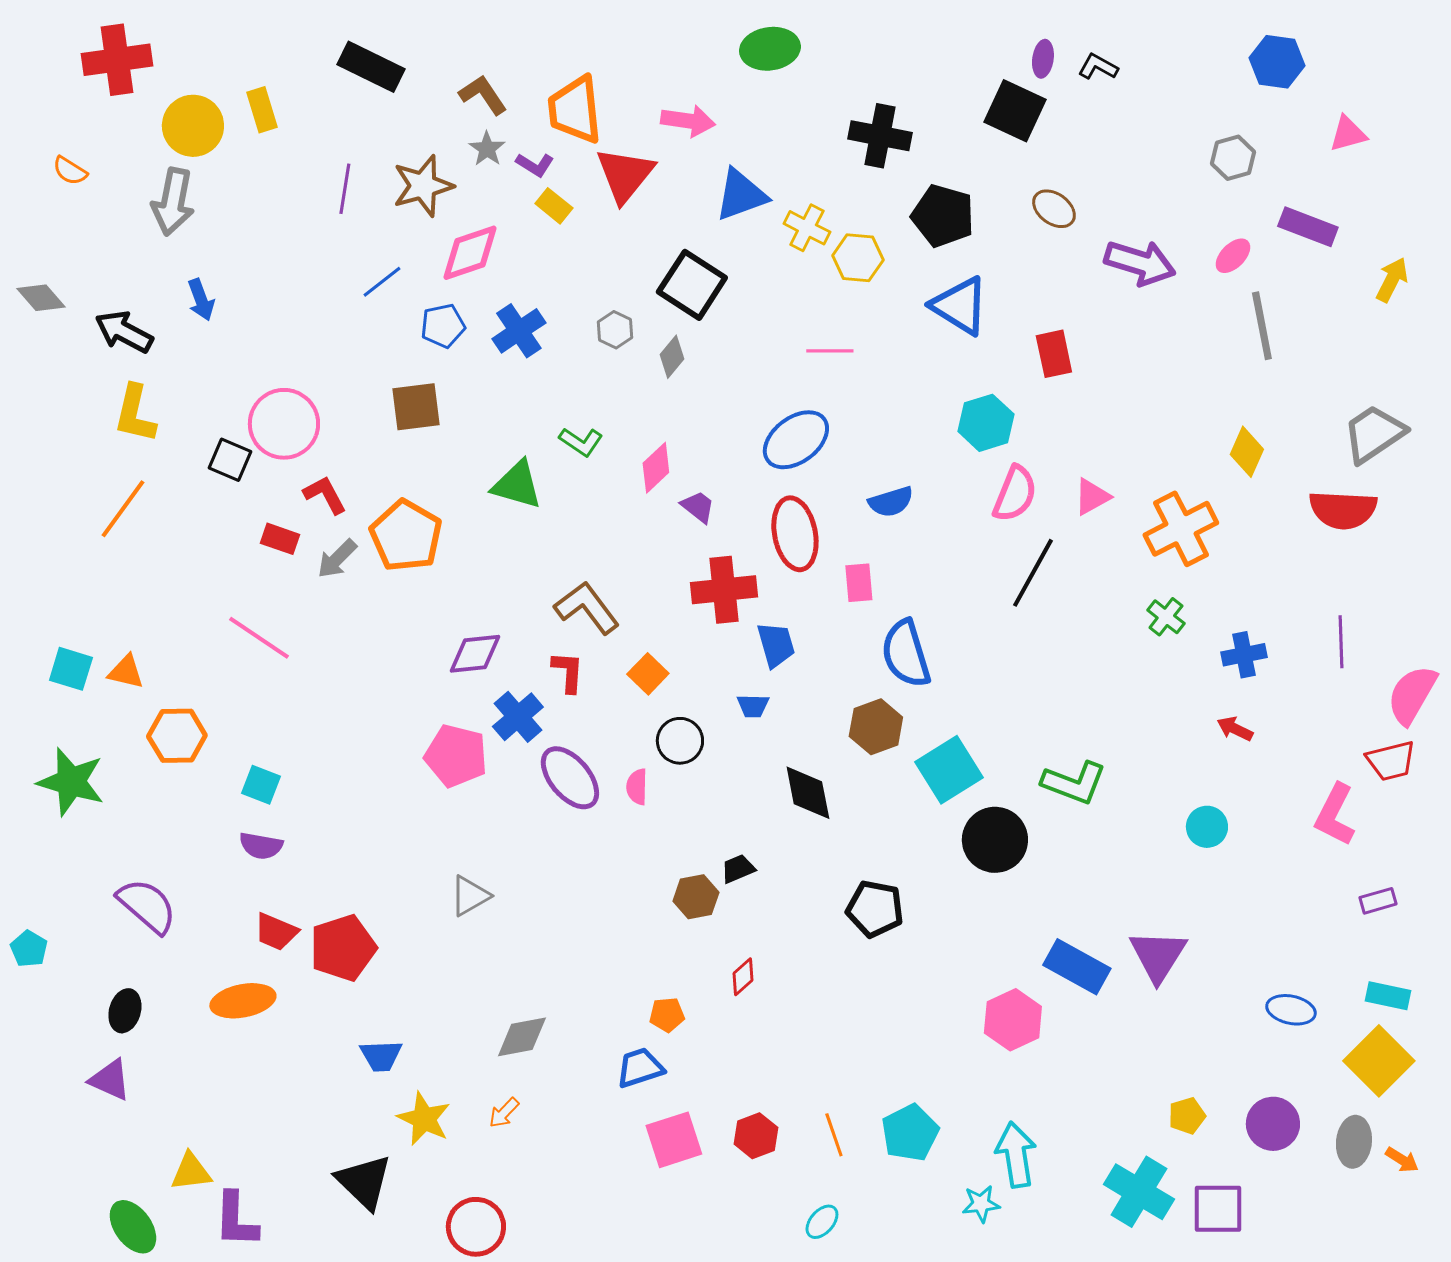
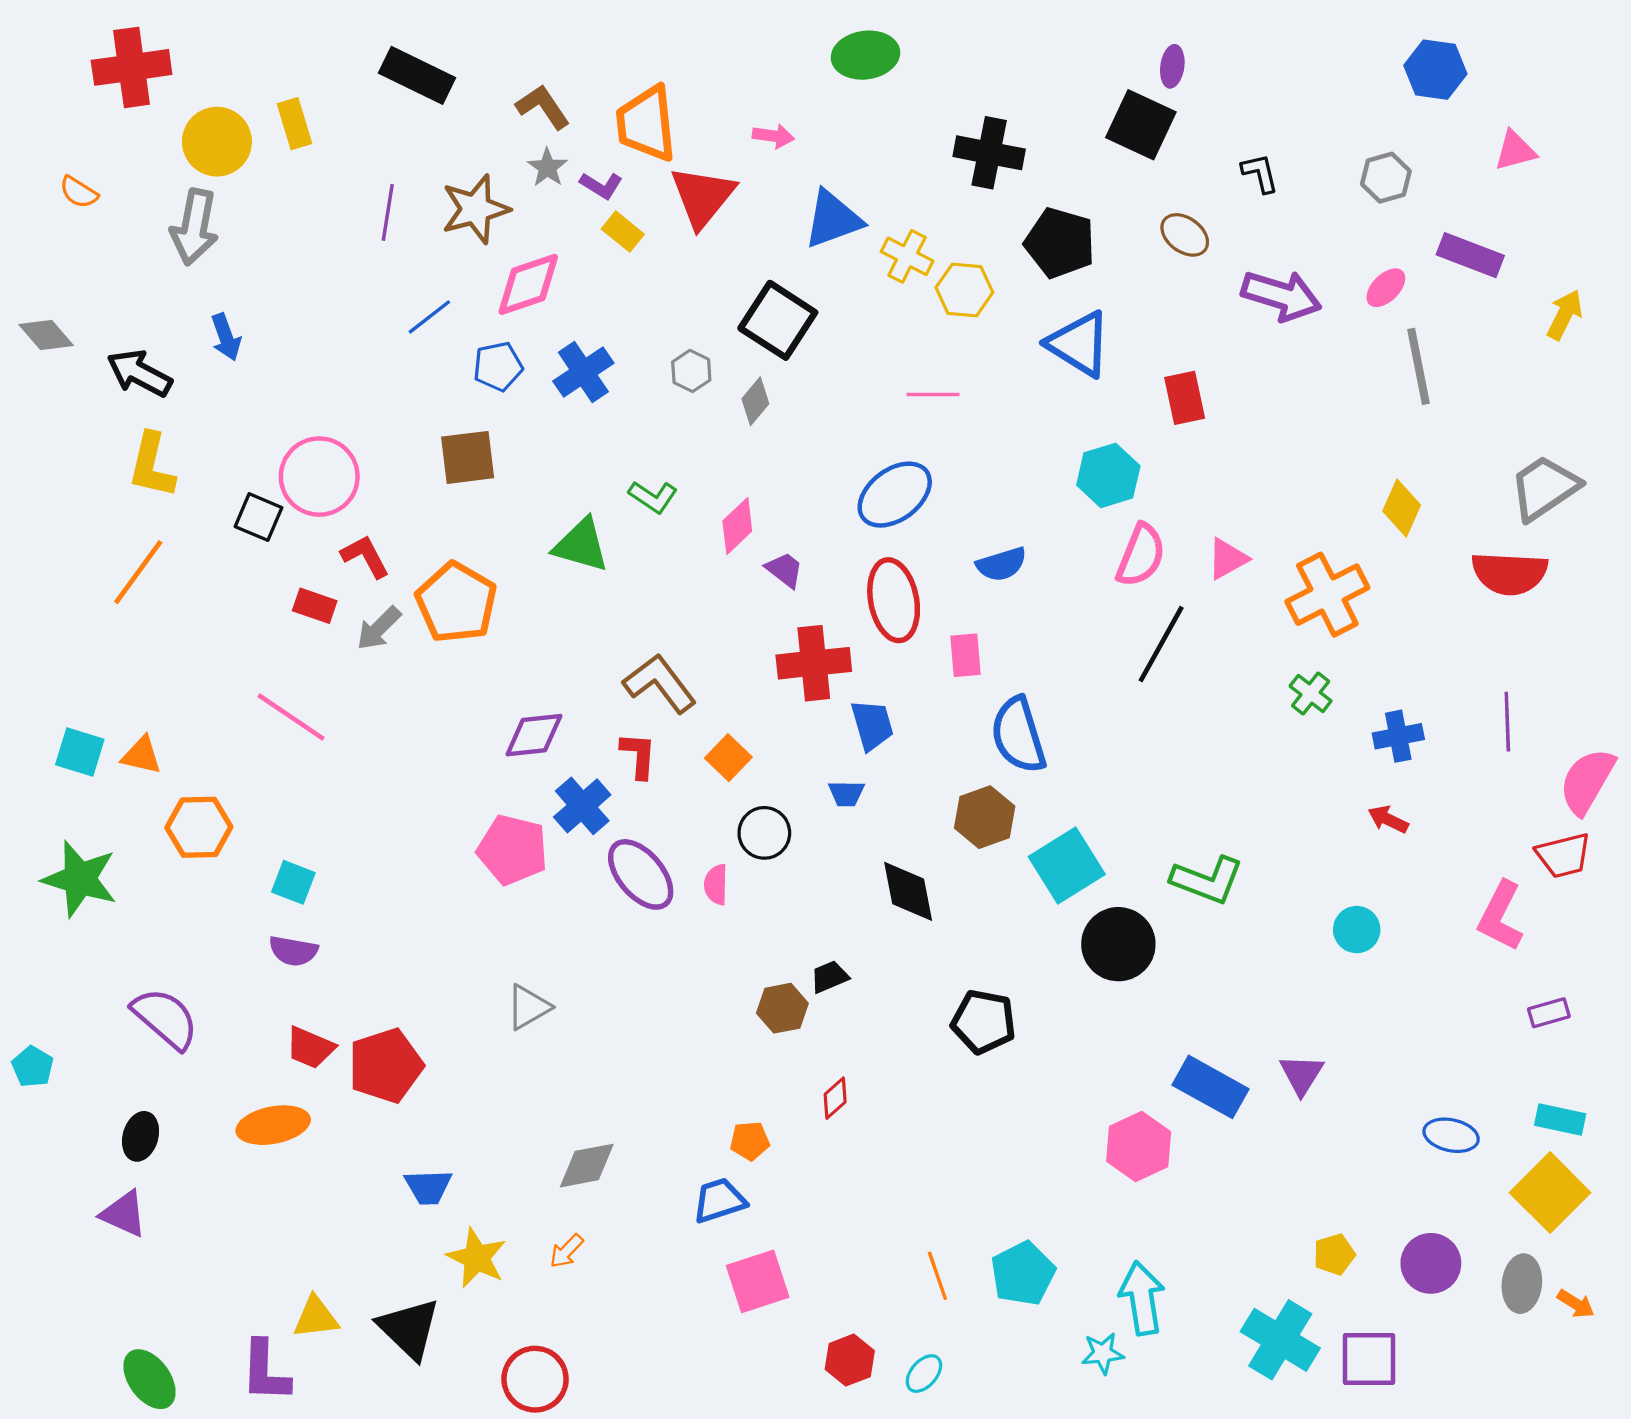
black L-shape: (1098, 67) -> (1260, 173), moved, turned 48
pink arrow: (688, 121) -> (773, 136), size x0.7
purple triangle: (1158, 956) -> (1302, 1075), size x0.7
red hexagon: (756, 1136) -> (850, 1360), moved
yellow triangle: (191, 1172) -> (316, 1317), moved

